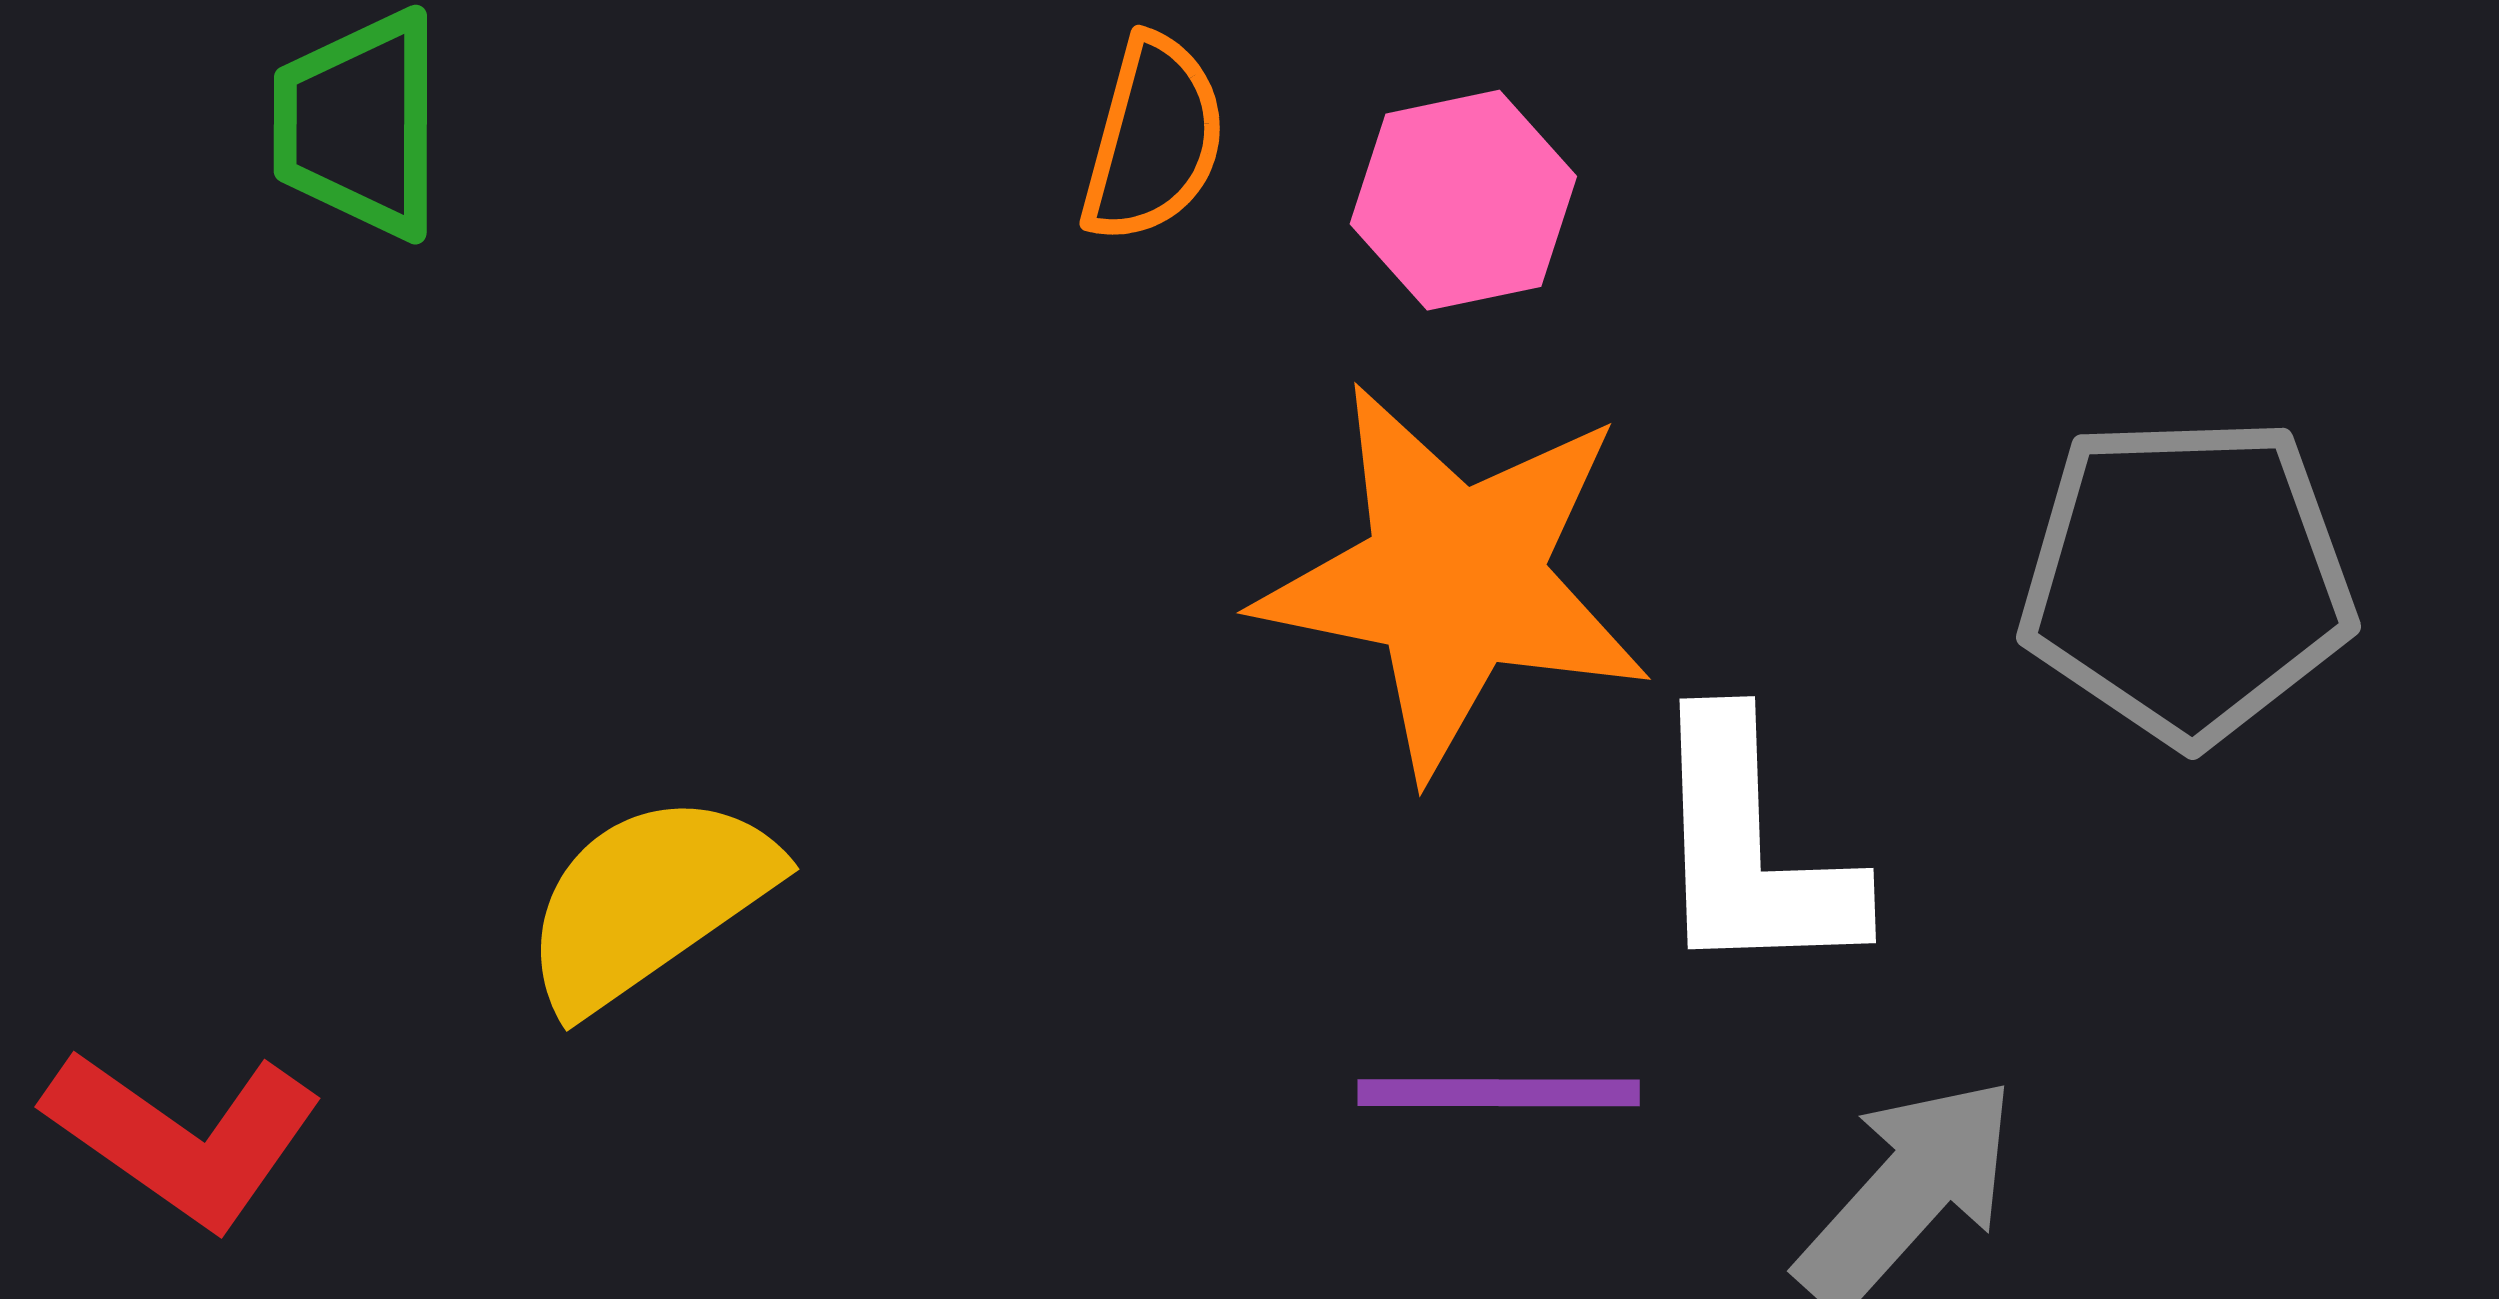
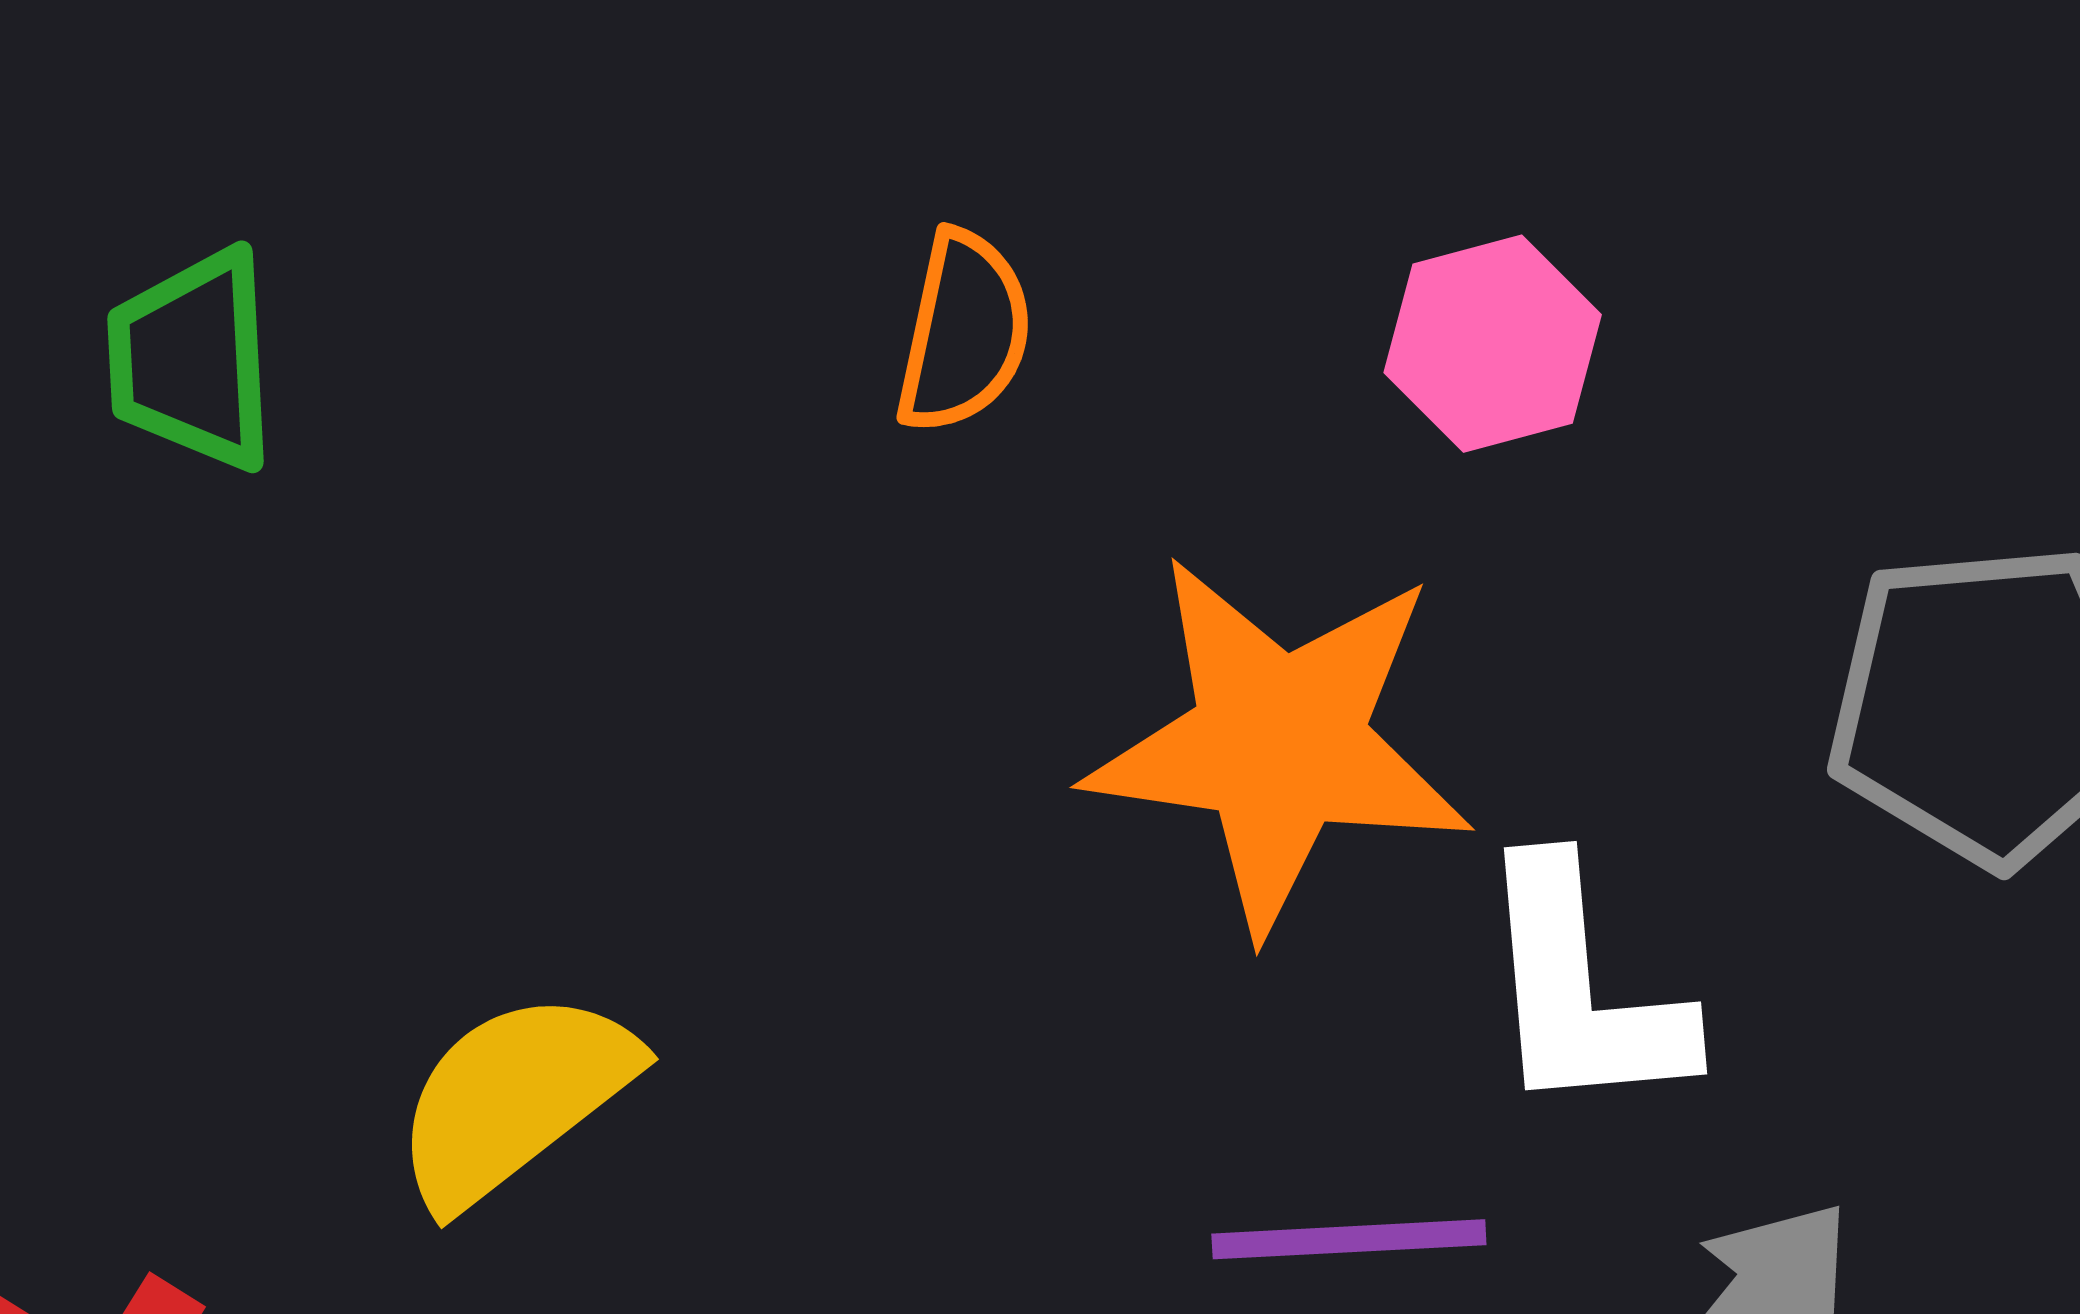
pink hexagon: (1463, 200) -> (1493, 344), moved

